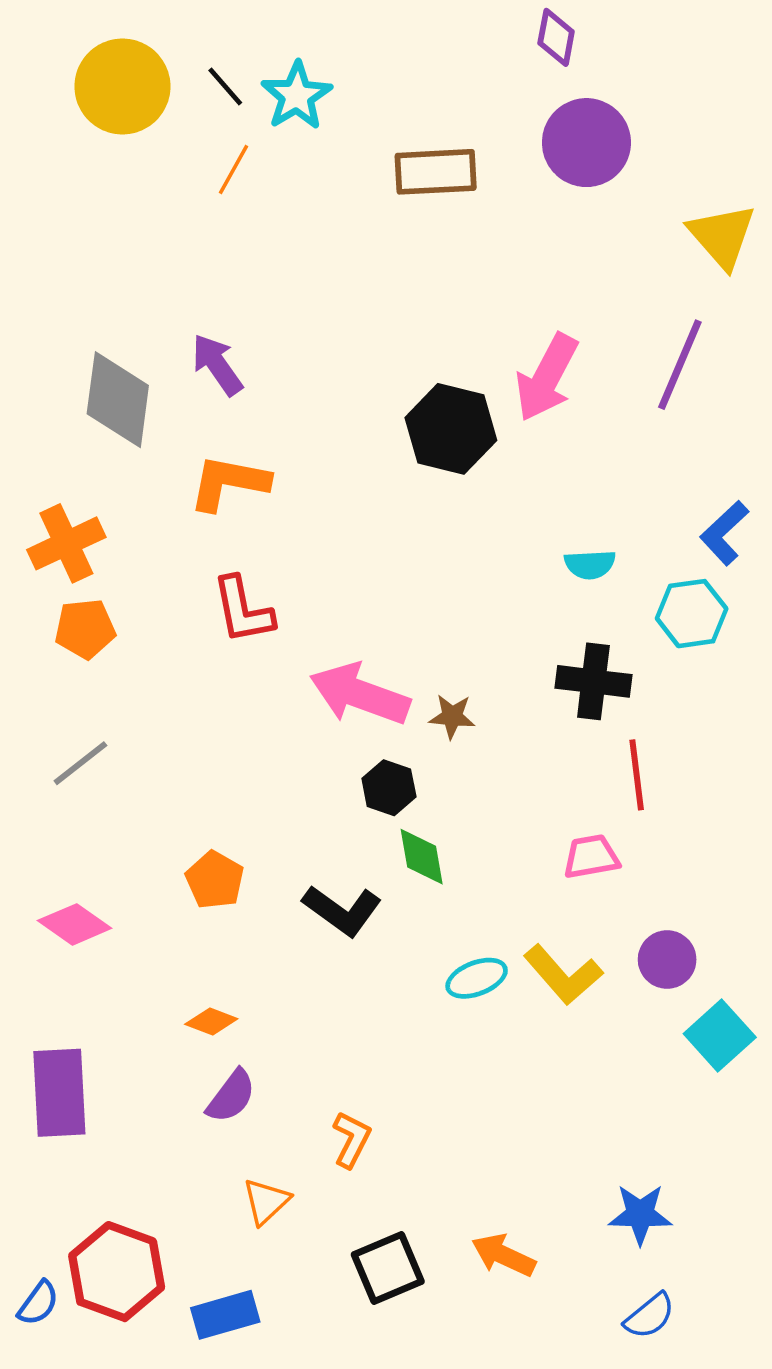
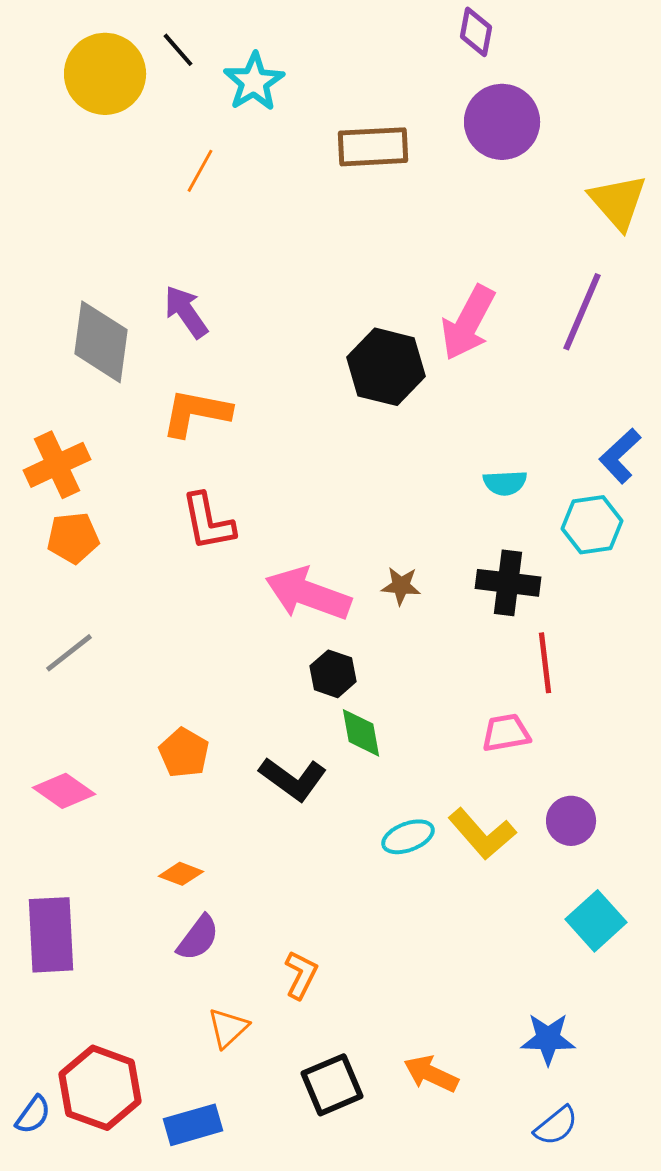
black line: (225, 86) -> (178, 50), moved
orange line: (233, 169) -> (200, 171), moved
brown star: (452, 716) -> (401, 586), moved
cyan square: (720, 1035) -> (596, 921), moved

